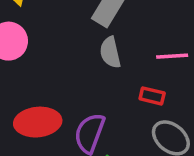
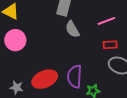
red rectangle: (152, 96) -> (110, 45), moved

